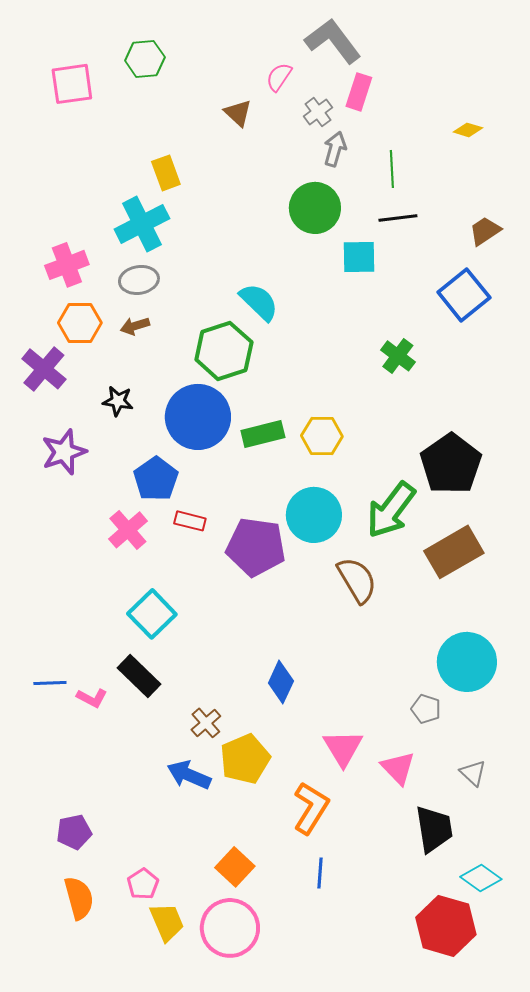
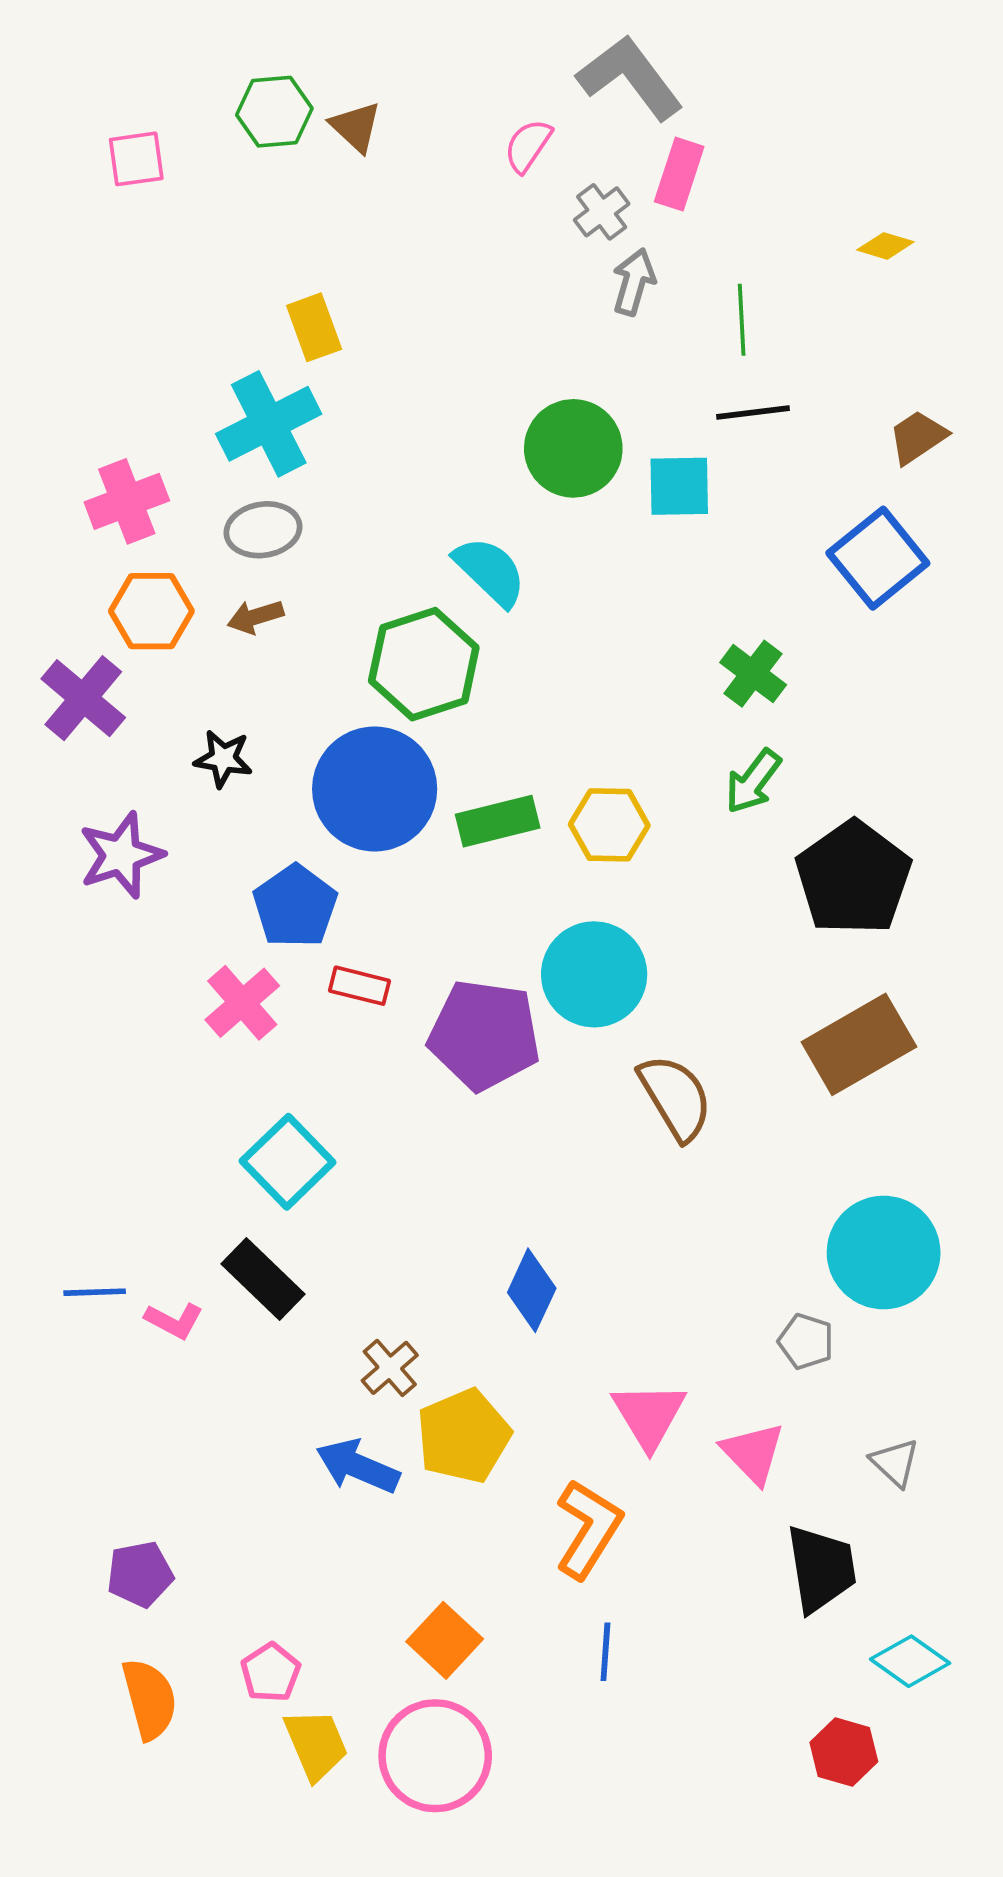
pink square: (72, 84) -> (136, 159), size x0.7
brown triangle: (238, 113) -> (356, 127), moved
green circle: (315, 208) -> (573, 448), moved
green arrow: (391, 510) -> (753, 781), moved, size x0.6
red hexagon: (446, 926) -> (844, 1752), size x0.6

